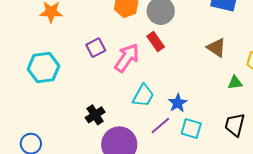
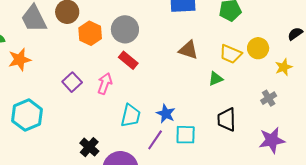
pink arrow: (127, 58) -> (105, 84), size x0.7

